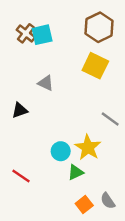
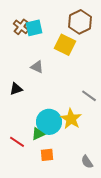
yellow square: (95, 66) -> (65, 45), moved
cyan circle: (61, 151) -> (49, 122), size x1.6
green triangle: (76, 172) -> (38, 134), moved
orange square: (84, 204) -> (47, 155), moved, turned 32

